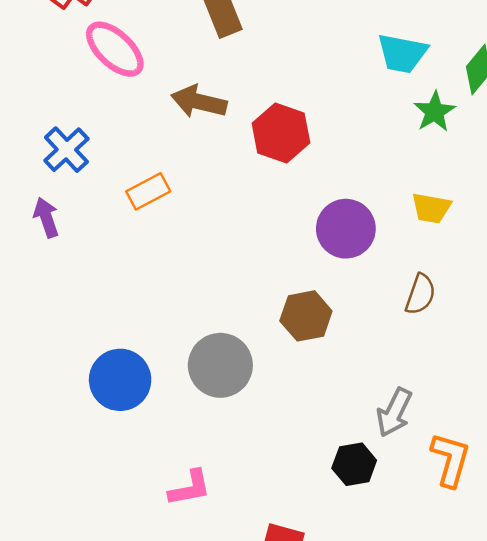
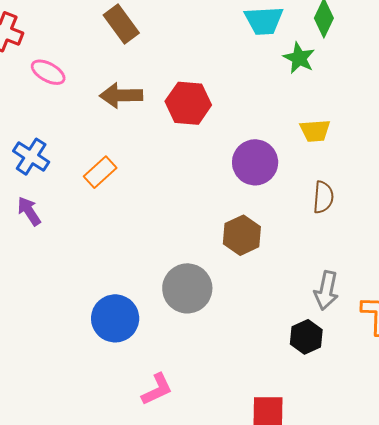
pink ellipse: (115, 49) -> (48, 72), size x0.7
pink L-shape: (190, 488) -> (157, 389), moved

